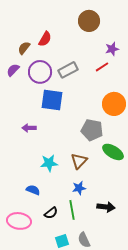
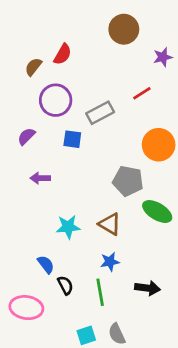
purple star: (112, 49) -> (163, 57), moved
purple semicircle: (13, 70) -> (26, 136), moved
gray rectangle: (68, 70) -> (100, 113), moved
blue square: (52, 100) -> (72, 139), size x0.6
brown triangle: (79, 161) -> (110, 224), turned -42
blue semicircle: (33, 190) -> (46, 264), turned 32
black semicircle: (51, 213) -> (65, 285), moved, turned -80

